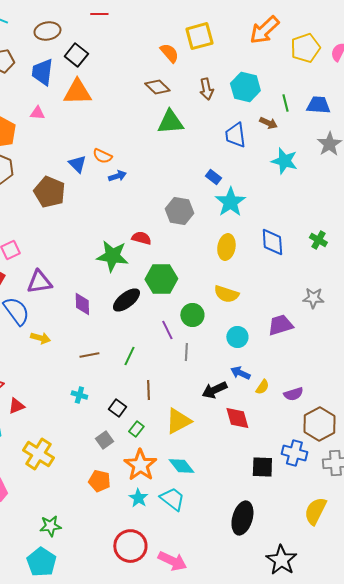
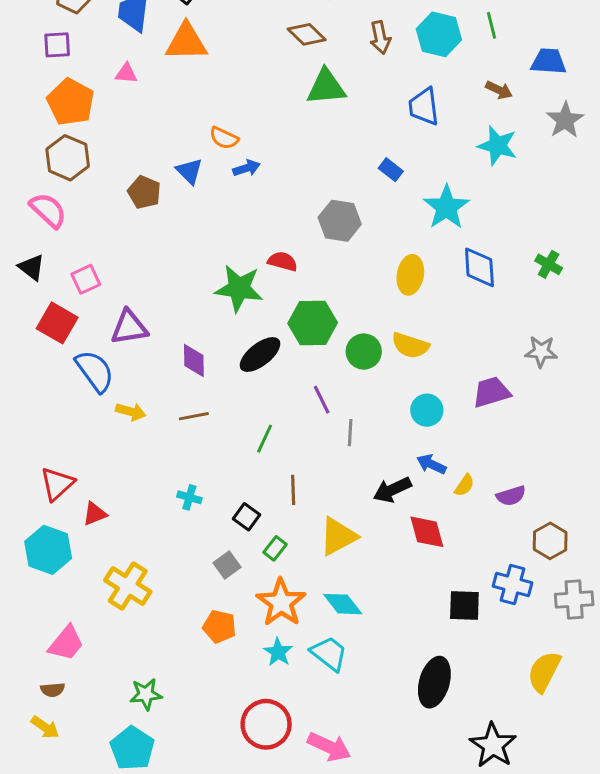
green line: (285, 103) -> (491, 25), moved
brown arrow: (268, 123) -> (499, 90), moved
blue triangle: (77, 164) -> (189, 171), moved
brown pentagon: (49, 192) -> (144, 192), size x0.7
cyan star: (230, 202) -> (446, 207), moved
green circle: (192, 315) -> (364, 352), moved
brown line: (89, 355) -> (194, 416), moved
brown hexagon: (319, 424) -> (550, 541), size x0.7

